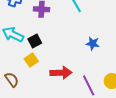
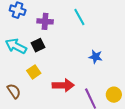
black square: (35, 41) -> (38, 45), moved

